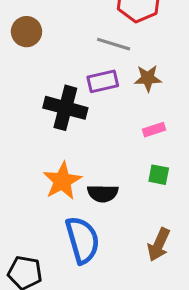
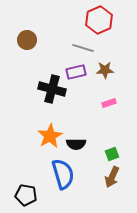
green square: (159, 175) -> (112, 154), moved, turned -32

